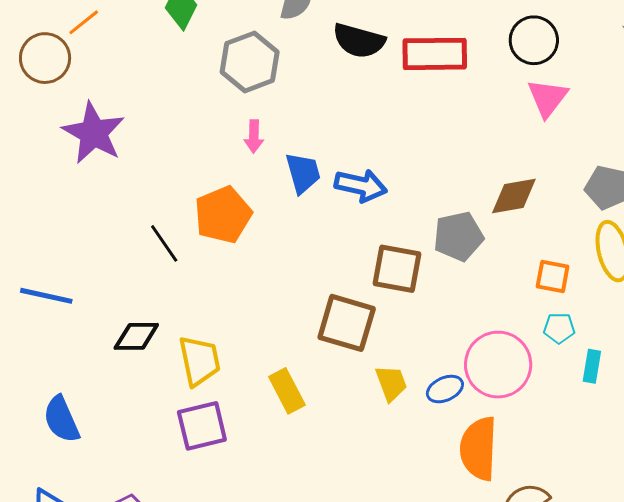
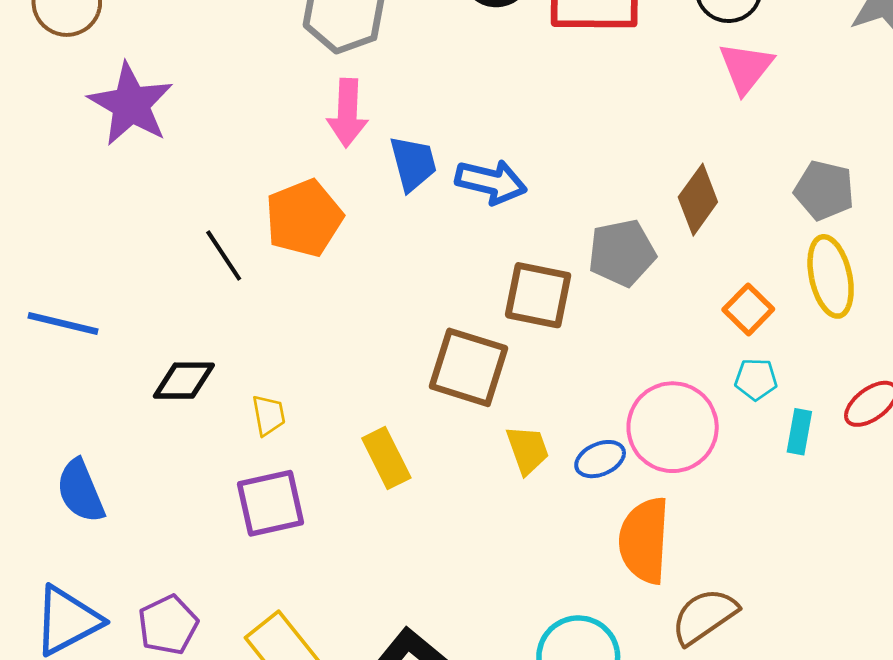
pink arrow: (254, 136) -> (347, 113), size x1.5
brown diamond: (514, 196) -> (698, 200), turned -45
orange square: (553, 277) -> (748, 309), turned 33
yellow trapezoid: (199, 361) -> (269, 415), size x0.6

